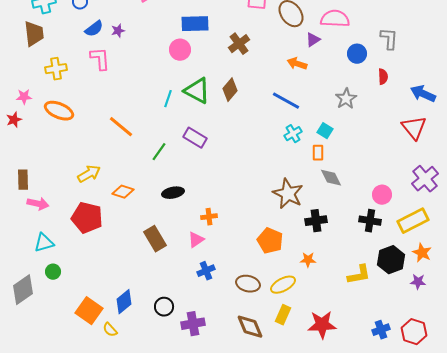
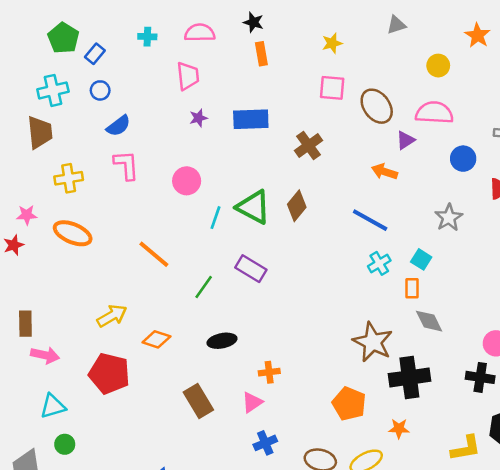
purple star: (118, 31) -> (198, 118), moved
pink circle: (180, 50) -> (187, 181), moved
black cross: (316, 221) -> (409, 377), size x1.4

